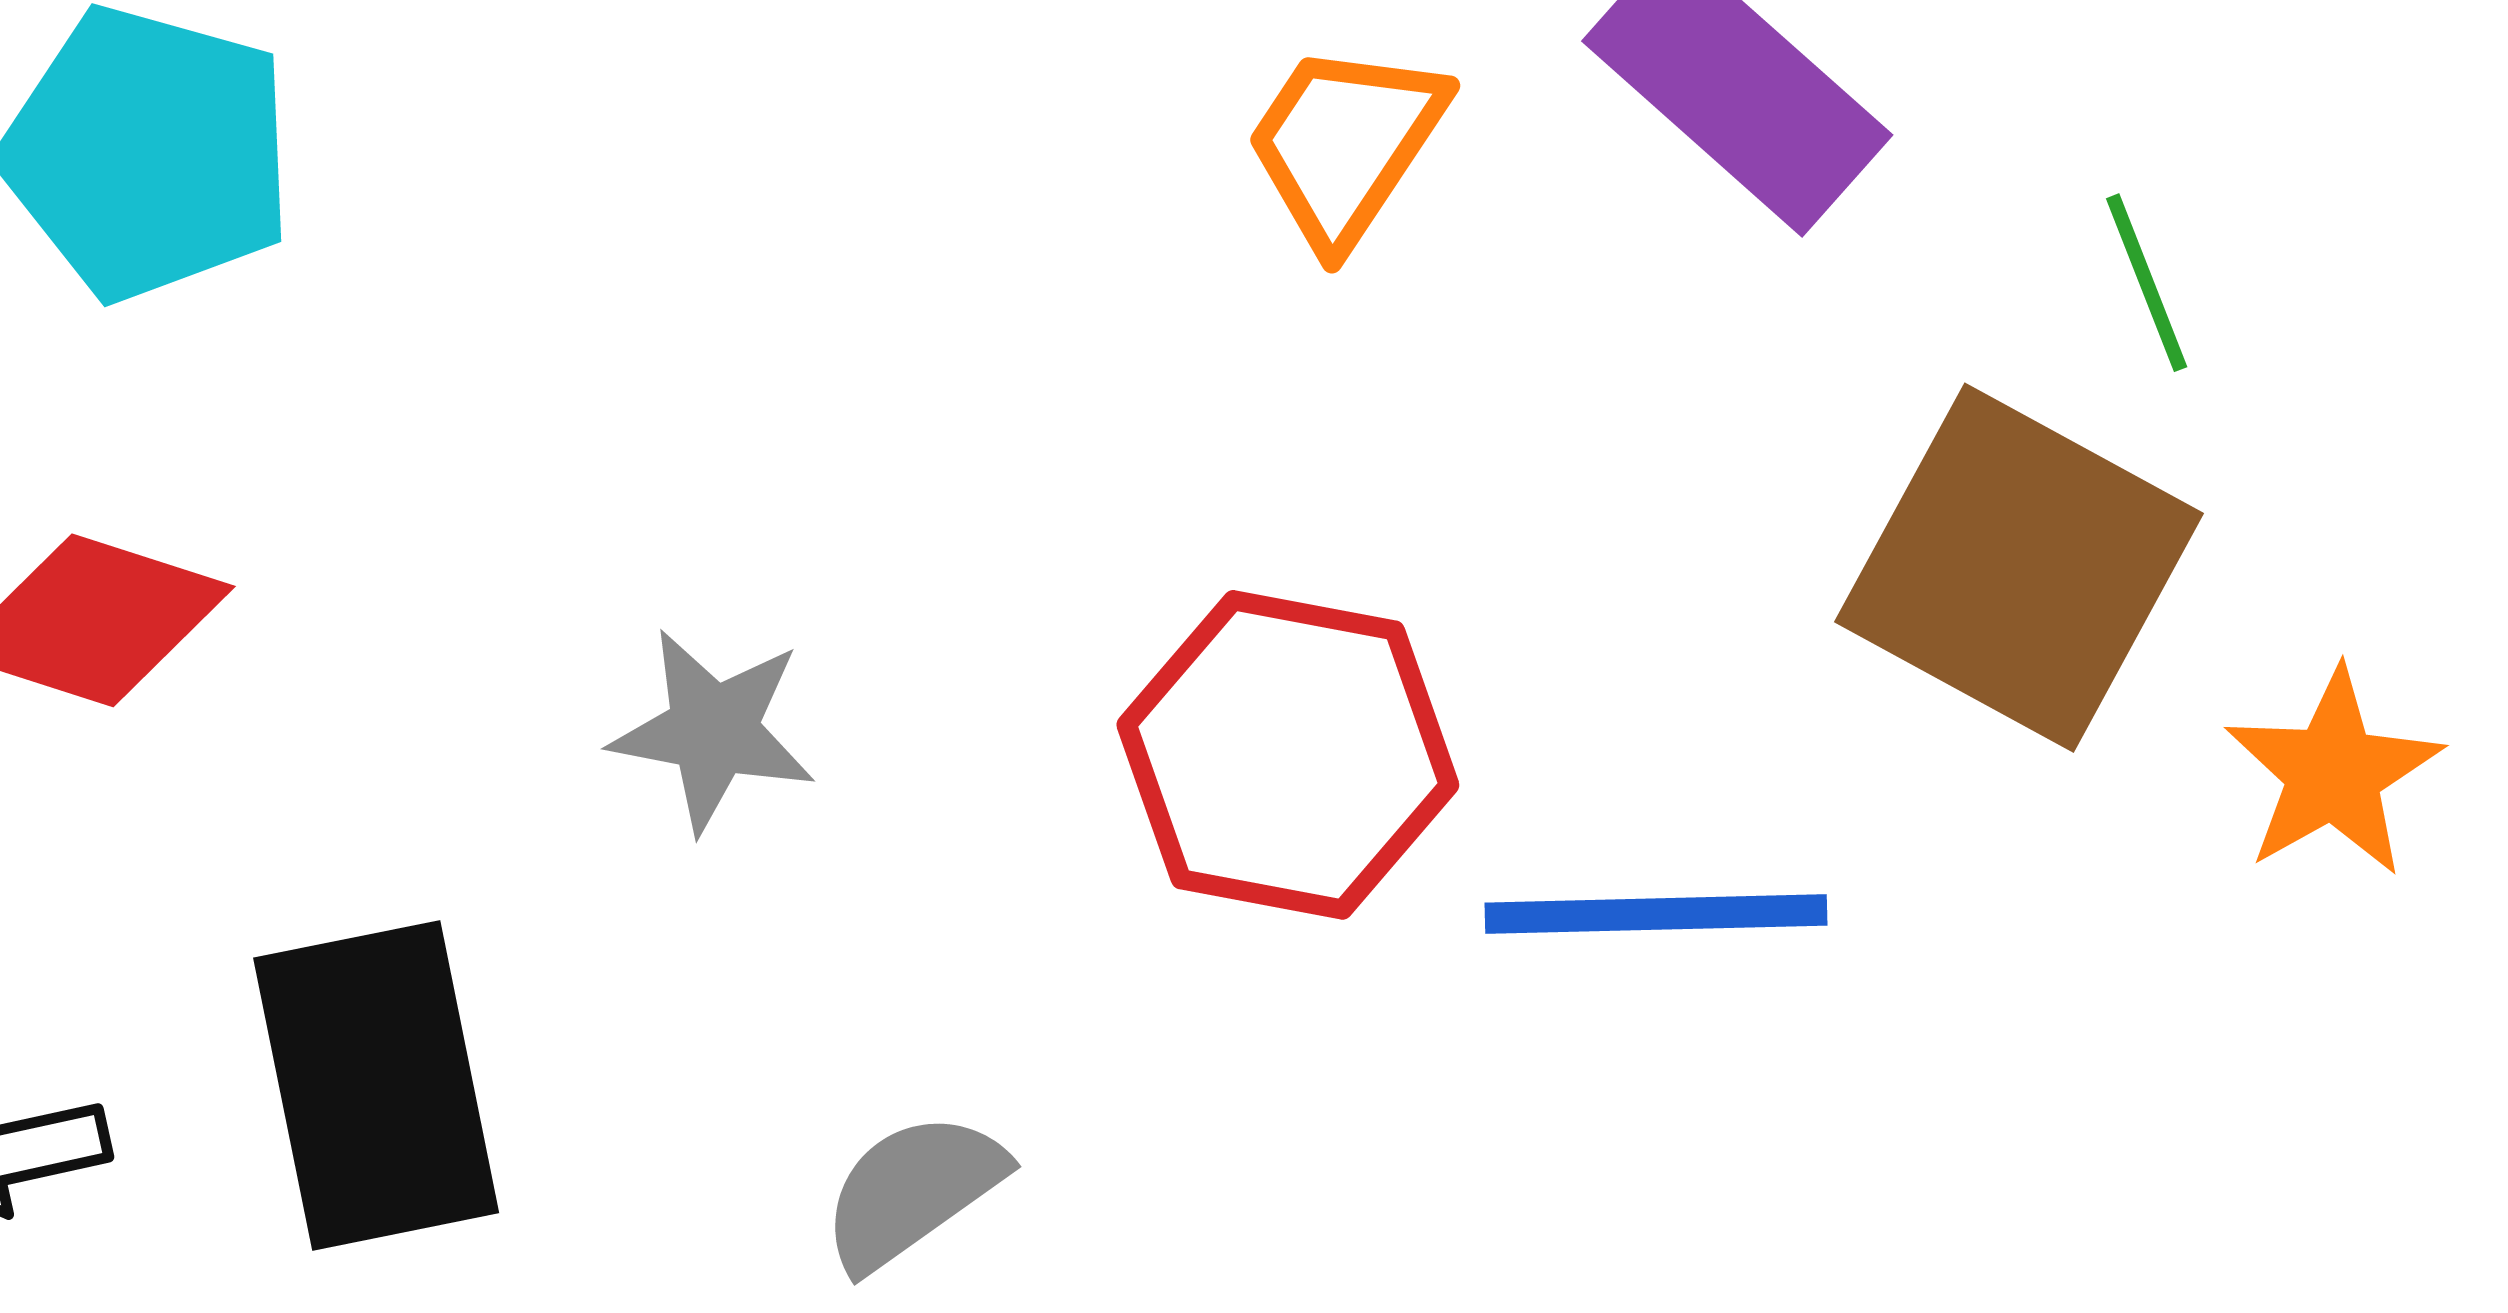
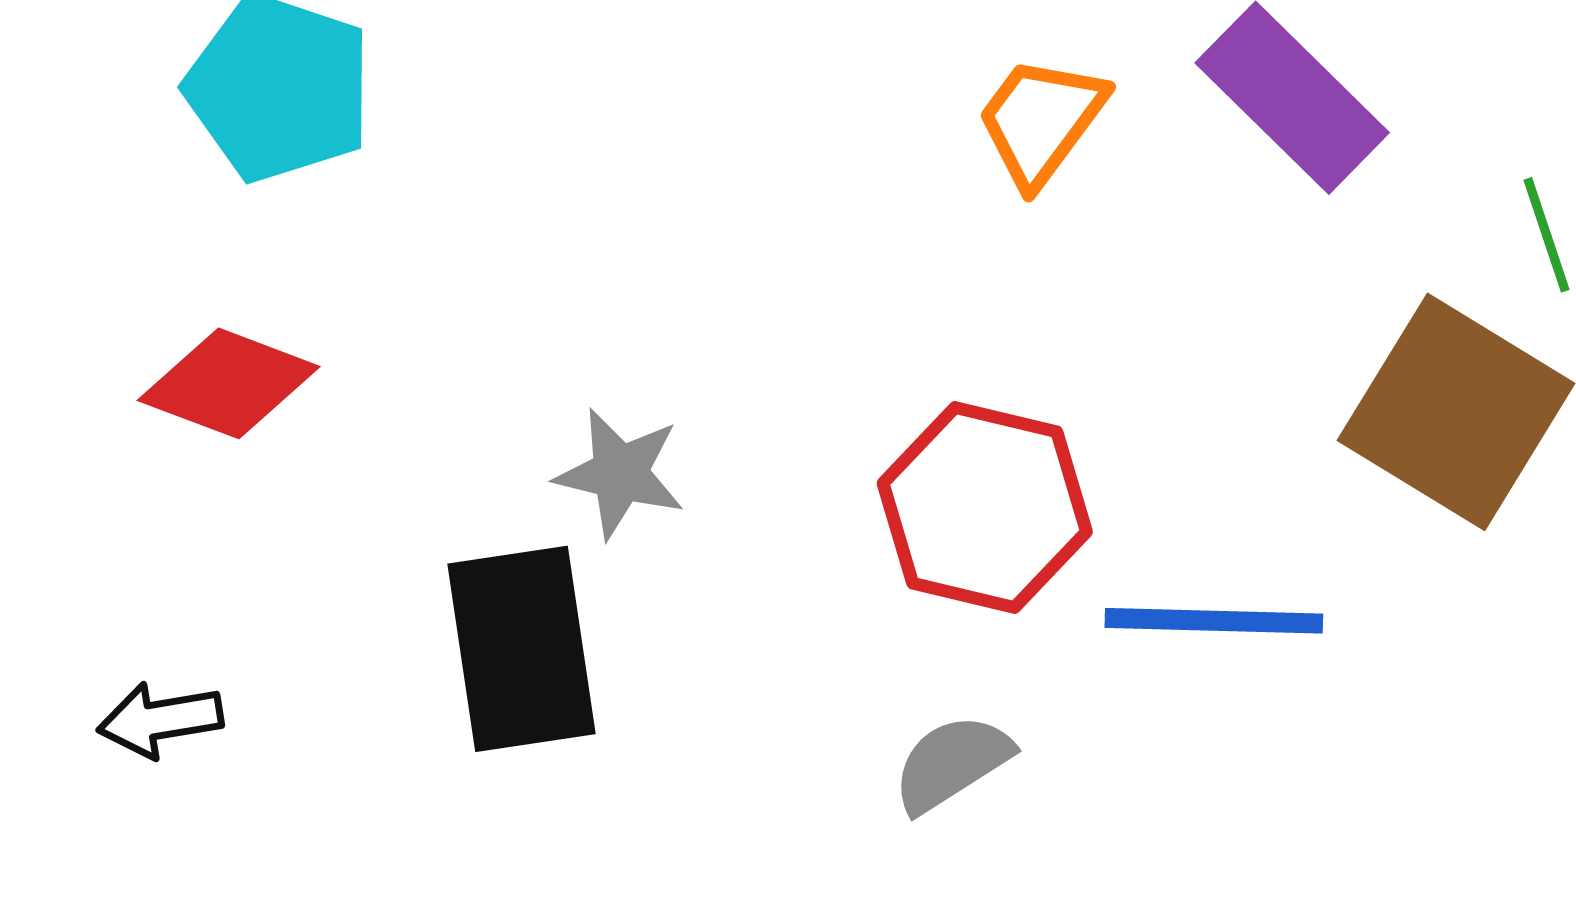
black rectangle: (376, 1085) -> (521, 649), moved
gray semicircle: (913, 1191) -> (952, 763), moved

